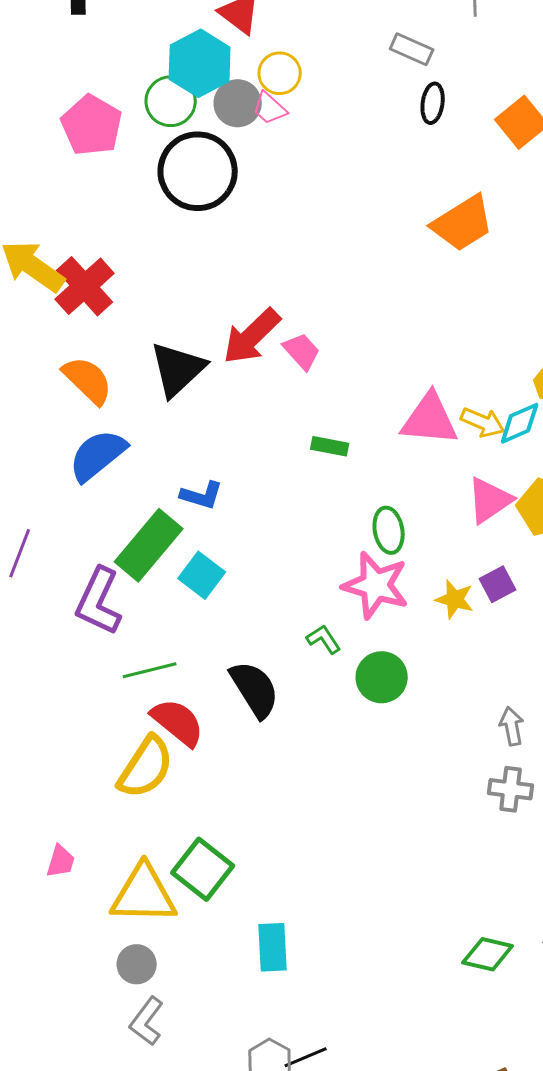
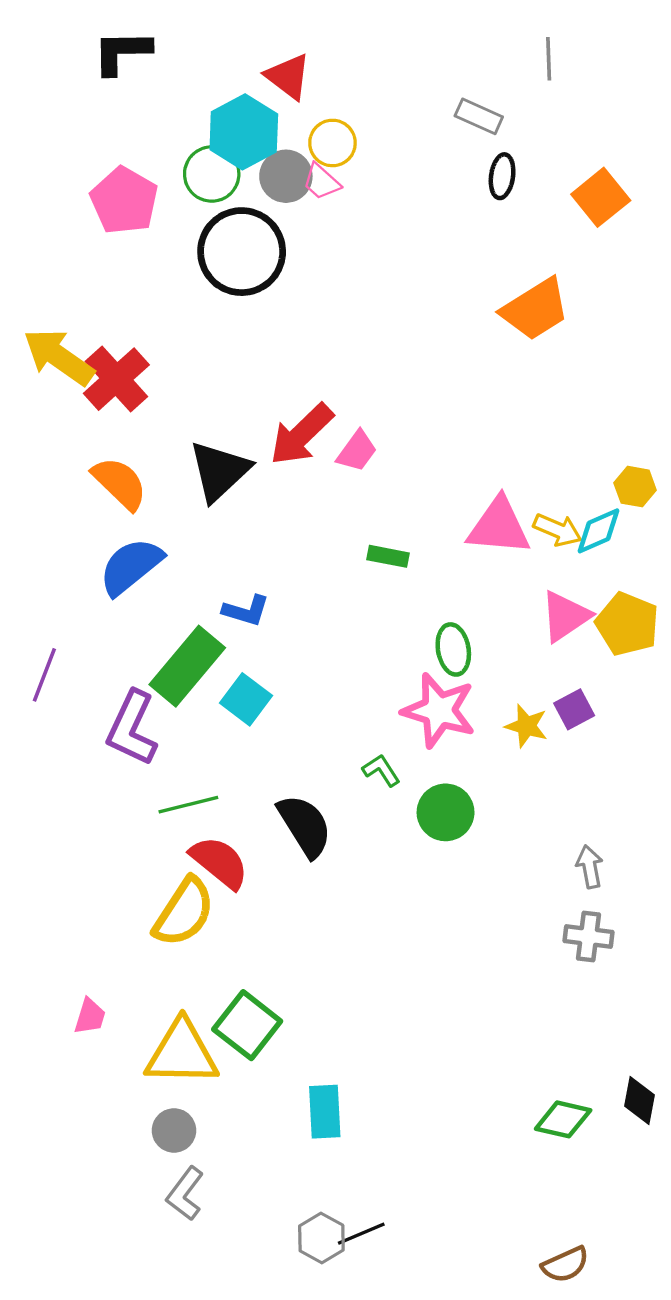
pink trapezoid: (302, 351) -> (357, 451), turned 78

